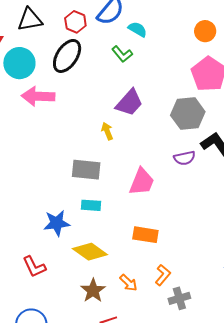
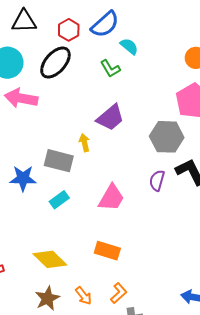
purple semicircle: (185, 158) -> (157, 180), turned 110
gray rectangle: (86, 170) -> (59, 161), moved
cyan rectangle: (91, 205) -> (59, 200), moved, turned -48
blue star: (57, 223) -> (23, 178), moved

